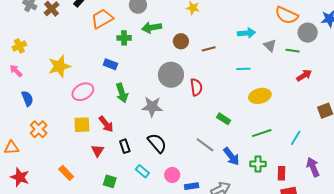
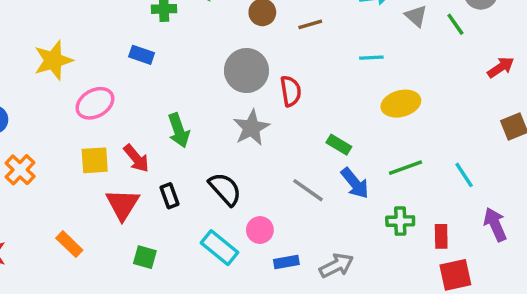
green line: (293, 51) -> (455, 24), turned 48
red arrow: (304, 75) -> (501, 67), moved
green arrow: (122, 93) -> (179, 130), moved
gray star: (152, 107) -> (251, 128), moved, turned -30
cyan line: (296, 138) -> (464, 175), turned -63
red triangle: (97, 151) -> (123, 204), size x1.5
blue arrow: (231, 156) -> (355, 183), moved
cyan rectangle: (142, 171) -> (220, 248), moved, size x1.5
pink circle: (172, 175) -> (260, 230), moved

